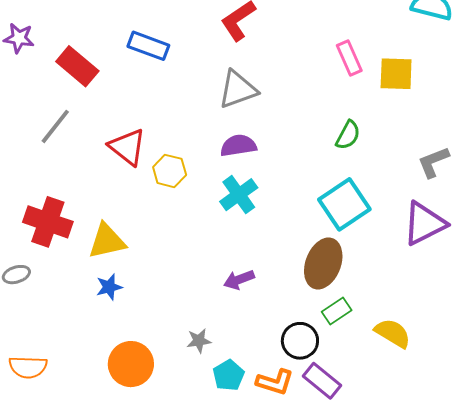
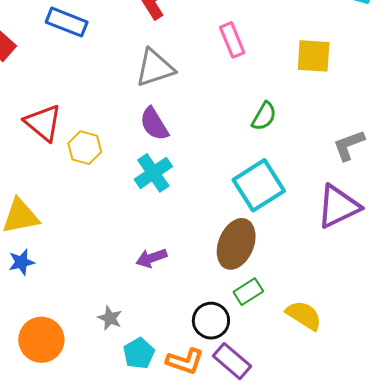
pink rectangle: (349, 58) -> (232, 40), moved
purple semicircle: (238, 146) -> (154, 124), turned -114
gray star: (199, 341) -> (110, 318), turned 30

